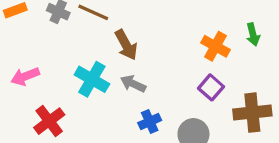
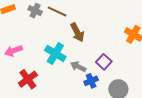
gray arrow: (133, 84) -> (78, 67), moved
purple square: (211, 87) -> (104, 62), moved

